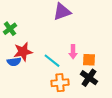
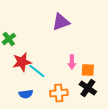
cyan line: (52, 61) -> (37, 71), moved
blue semicircle: (14, 62) -> (26, 94), moved

